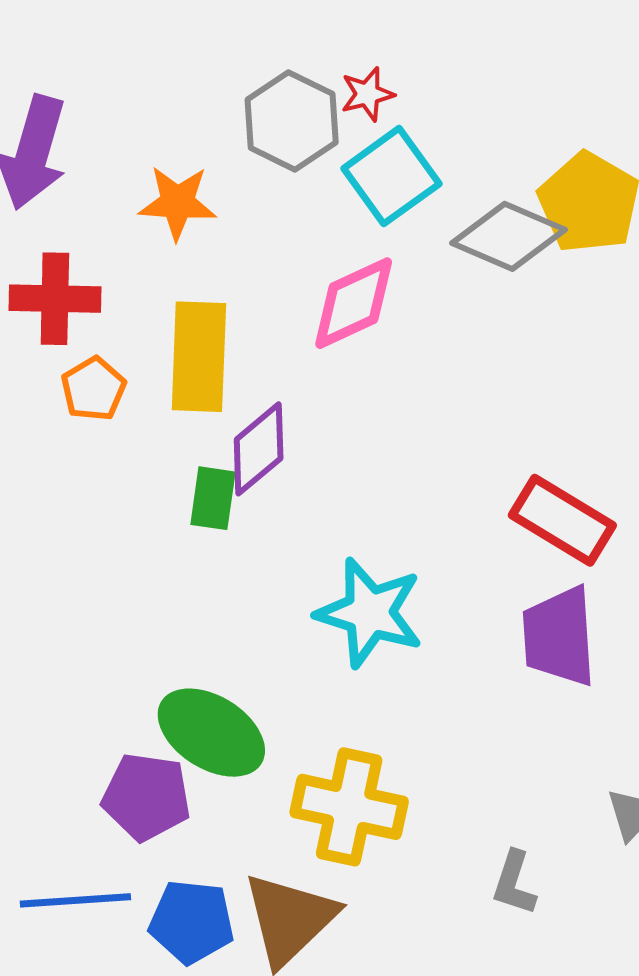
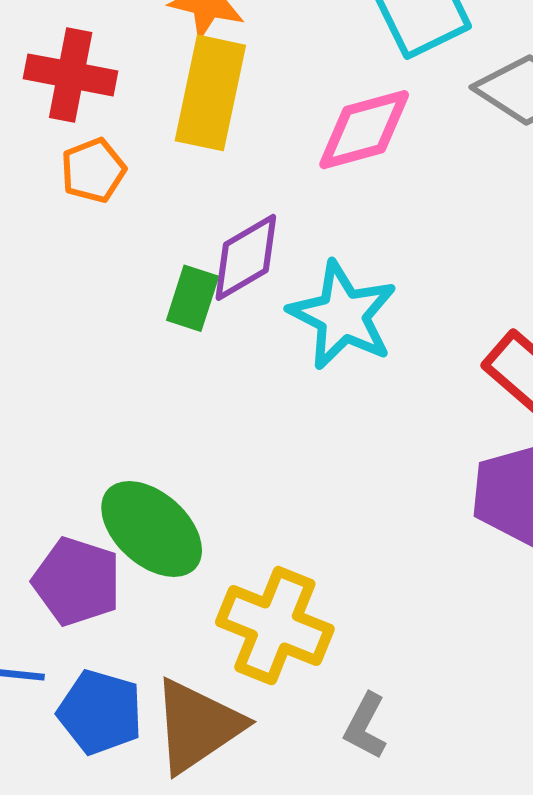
yellow rectangle: (199, 357) -> (210, 93), moved
cyan star: (370, 613) -> (343, 315), moved
gray L-shape: (514, 883) -> (365, 726), moved

